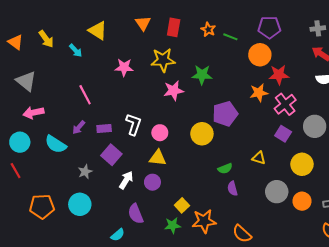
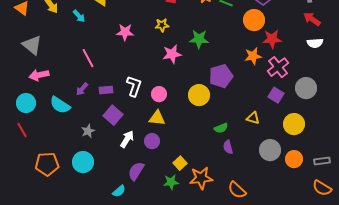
yellow star: (163, 60) -> (162, 25), size x0.6
purple semicircle: (136, 214) -> (136, 171), turned 54

